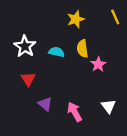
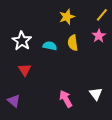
yellow line: (115, 17) -> (102, 15), turned 64
pink star: (98, 64) -> (99, 36), moved
purple triangle: (45, 104) -> (14, 101), moved

